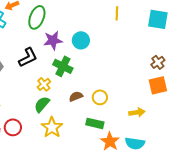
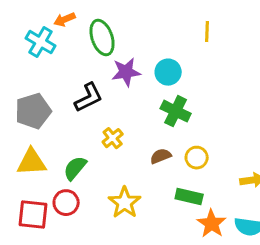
yellow line: (117, 13) -> (207, 32), moved
green ellipse: (37, 17) -> (102, 38), turned -40
green cross: (63, 66) -> (176, 111), moved
green semicircle: (42, 104) -> (75, 168), moved

